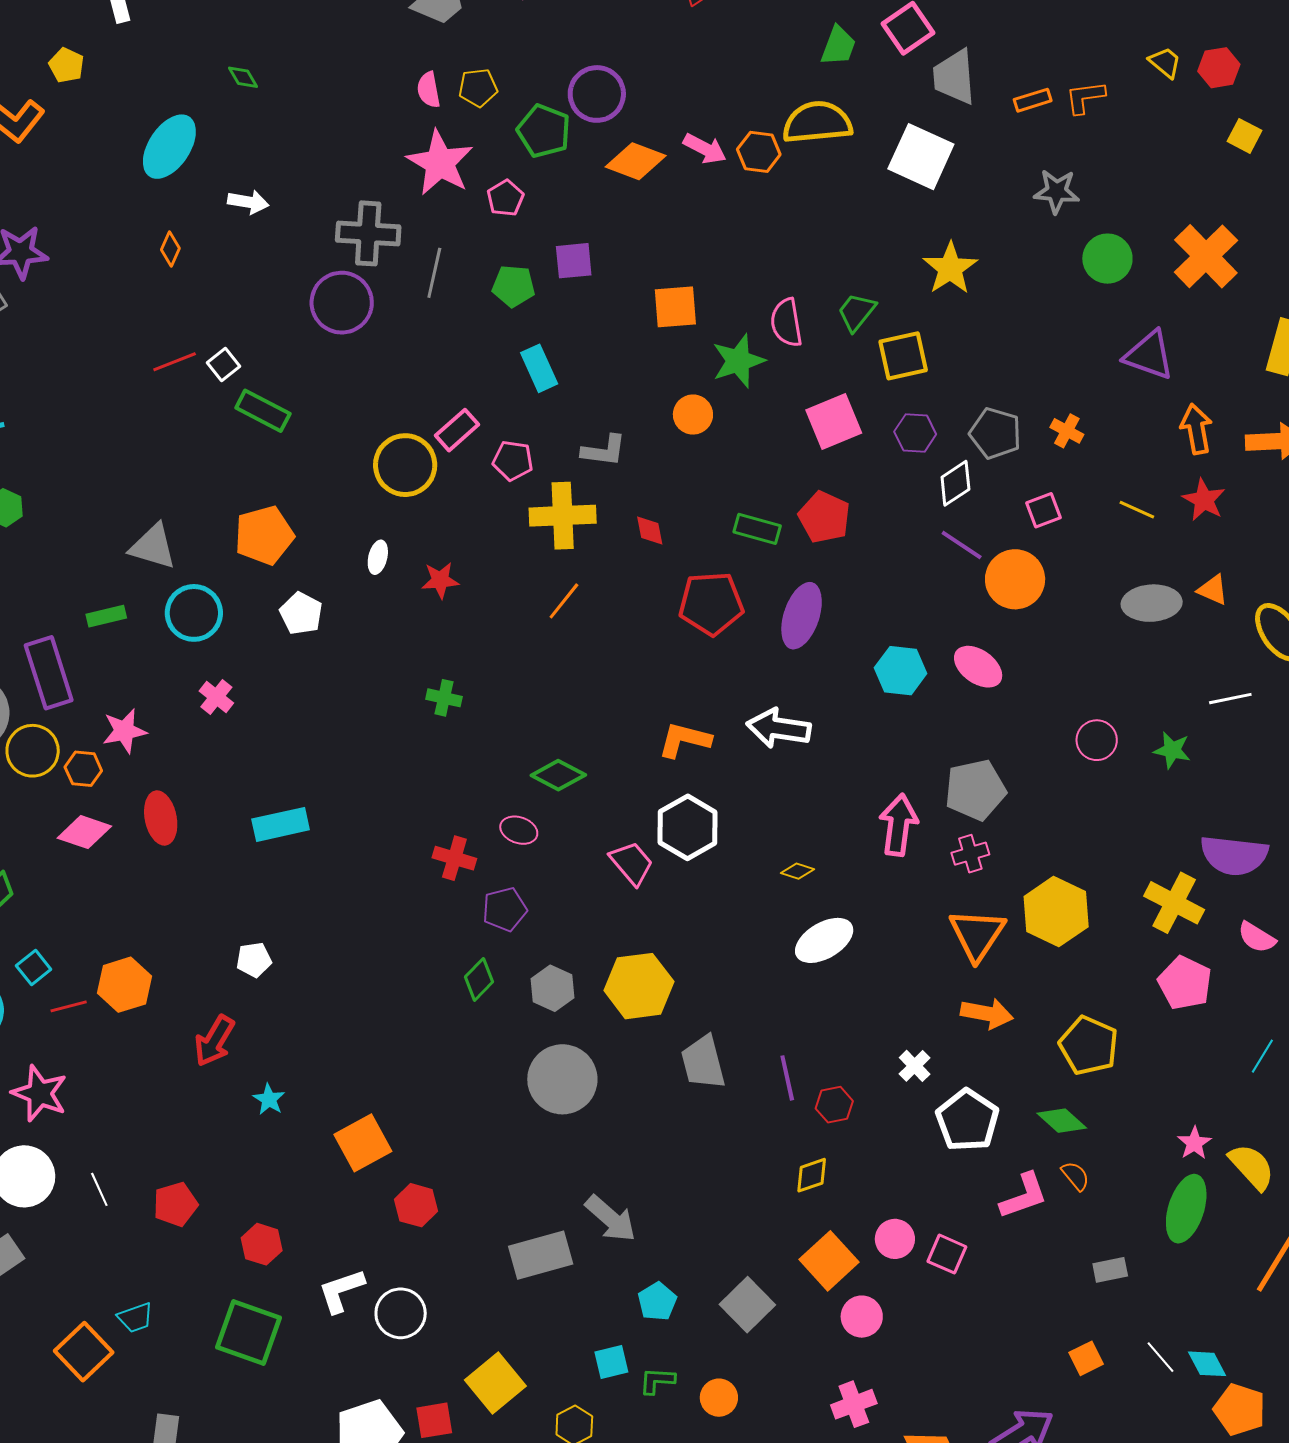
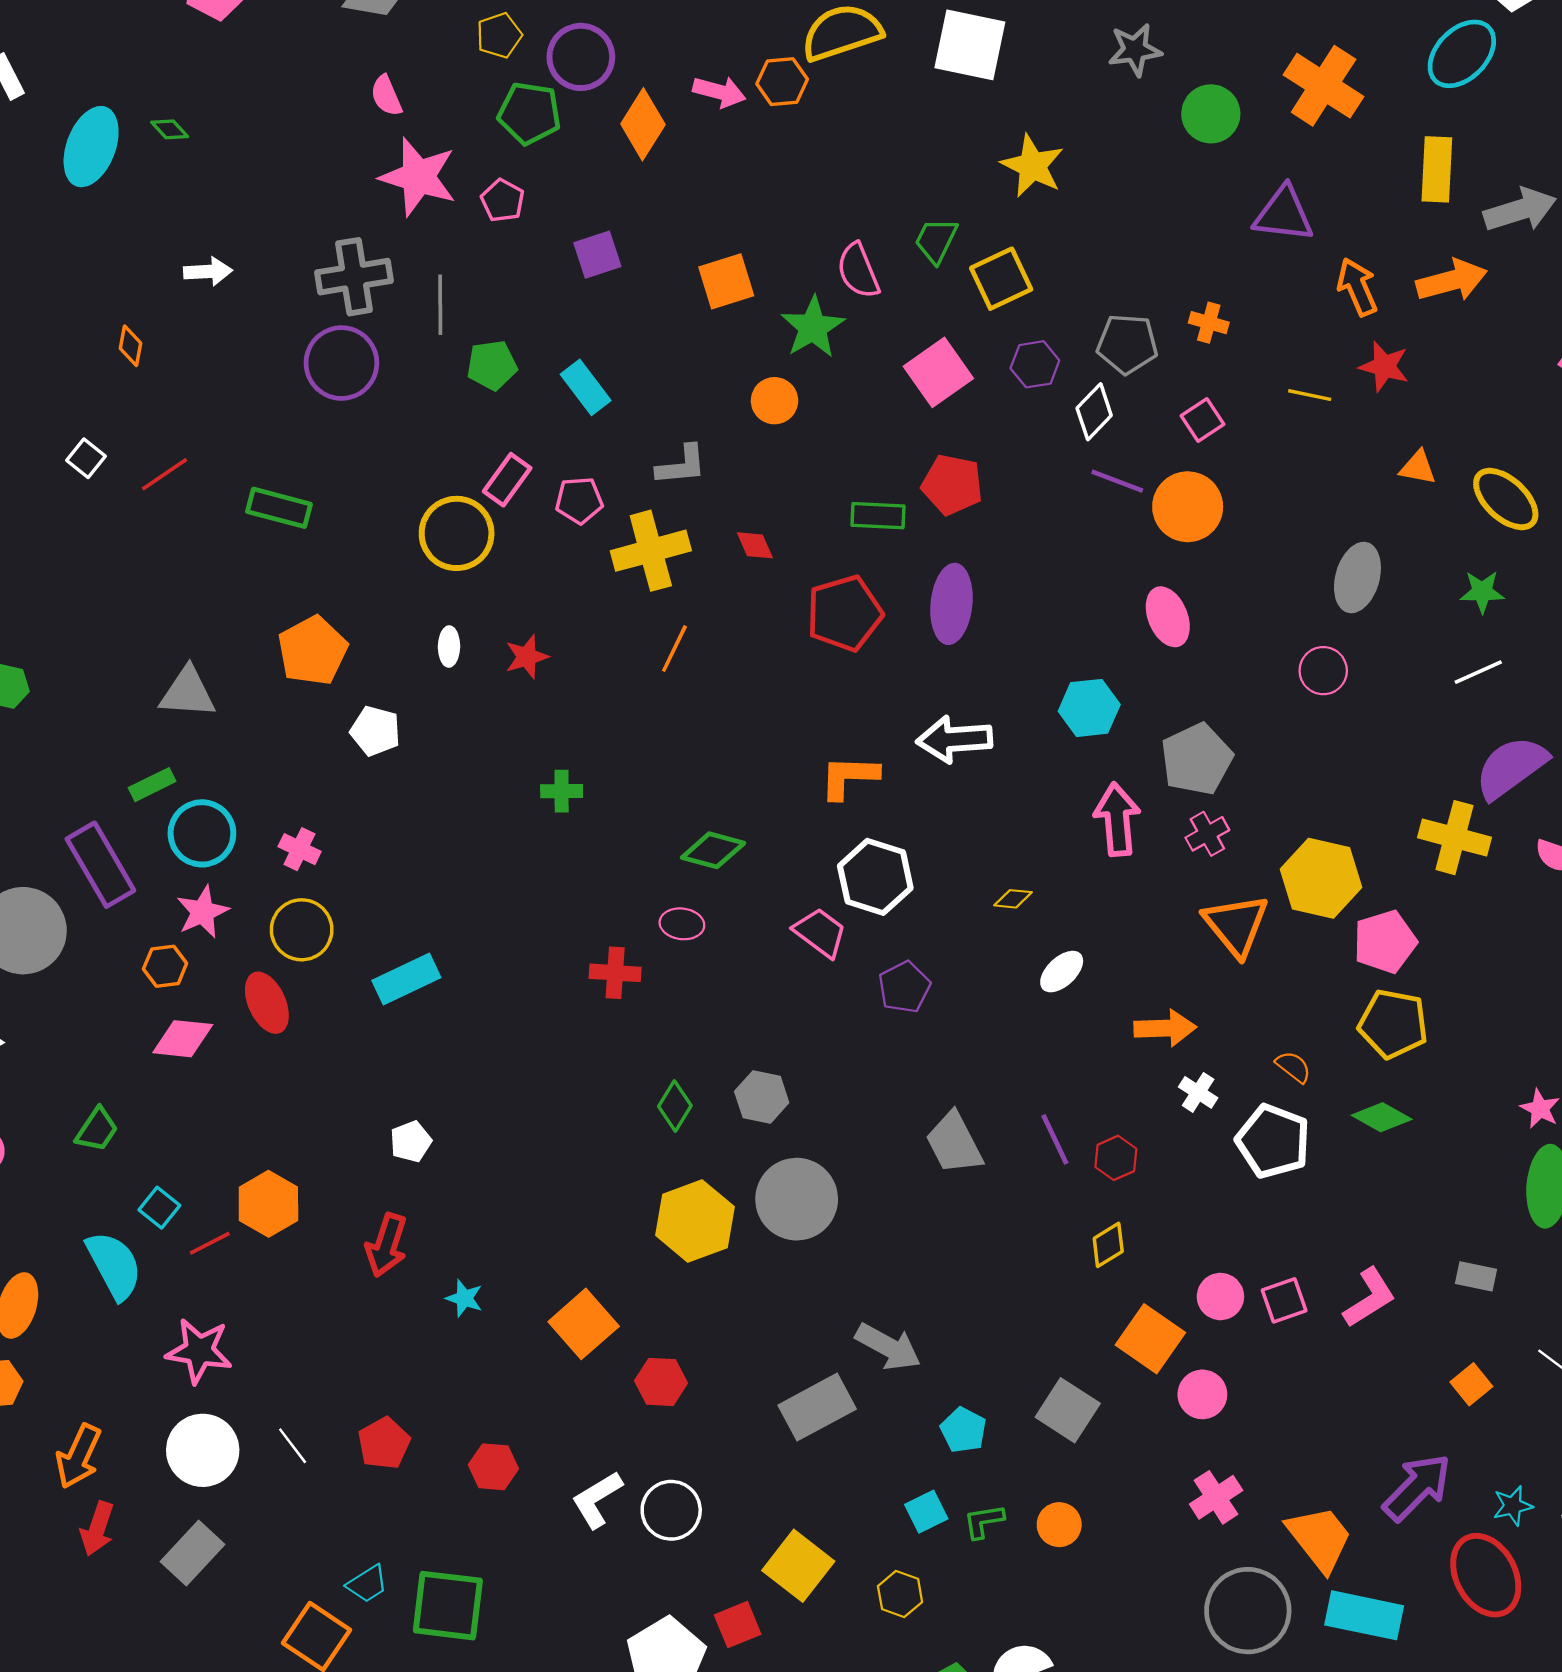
yellow pentagon: (478, 88) -> (499, 35), moved
cyan ellipse: (169, 147) -> (91, 147), moved
orange diamond: (636, 161) -> (643, 124), turned -66
green pentagon: (514, 286) -> (492, 365), moved
white square: (223, 365) -> (86, 458), moved
gray ellipse: (1152, 603) -> (1357, 578), moved, turned -58
cyan circle: (194, 613) -> (202, 833), moved
pink ellipse: (978, 667) -> (1168, 617), turned 45
cyan hexagon: (901, 671) -> (1089, 708), moved
white line: (1230, 699) -> (1478, 672), moved
green star: (1172, 750) -> (1482, 592), moved
yellow circle: (33, 751) -> (302, 930), moved
purple semicircle: (1234, 855) -> (1511, 767), turned 150
purple pentagon: (505, 909) -> (904, 987), moved
white ellipse: (824, 940) -> (1062, 972), size x0.7
pink pentagon: (1185, 983) -> (1385, 942), moved, turned -30
yellow hexagon: (639, 986) -> (695, 1221), moved
orange arrow: (987, 1013) -> (1165, 1028), moved
orange semicircle: (1075, 1176) -> (1293, 1067), moved
pink L-shape: (1024, 1196) -> (1370, 1298), moved
pink square: (947, 1254) -> (1284, 1300), turned -30
gray rectangle: (1110, 1270) -> (1476, 1276), turned 36
green square: (249, 1332) -> (448, 1606), moved

